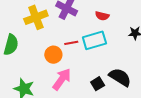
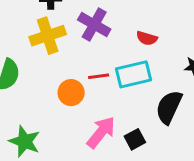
black semicircle: (120, 77) -> (169, 107), moved, turned -100
pink arrow: (62, 79) -> (101, 132), moved

